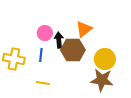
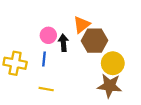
orange triangle: (84, 29) -> (82, 25), moved
brown hexagon: (73, 50) -> (94, 41), moved

